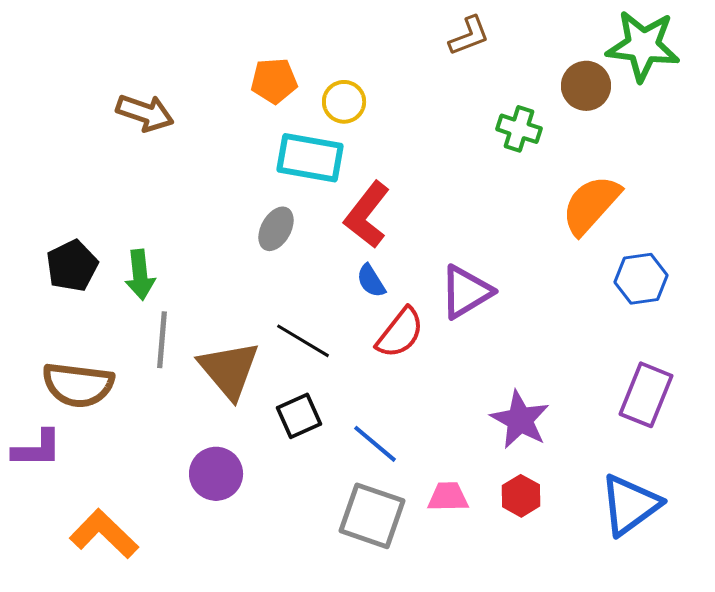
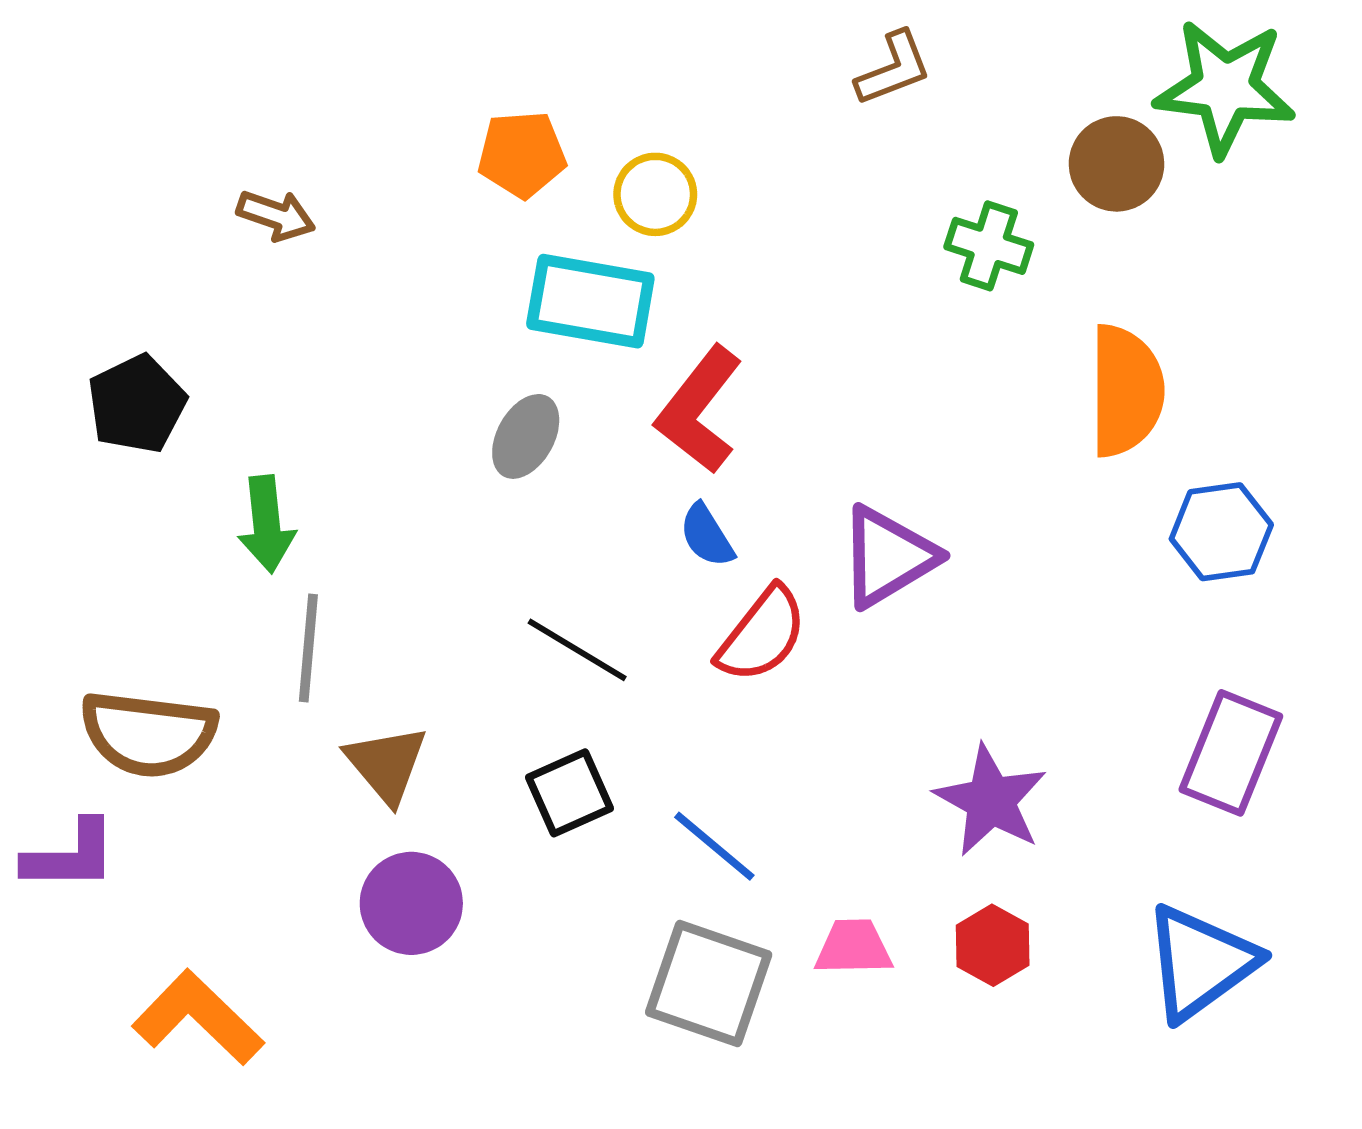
brown arrow: (145, 113) -> (276, 215), size x0.7
orange semicircle: (591, 205) -> (1126, 391), turned 138
black pentagon: (72, 266) -> (137, 404), moved
brown triangle: (229, 370) -> (387, 764), moved, size x0.7

